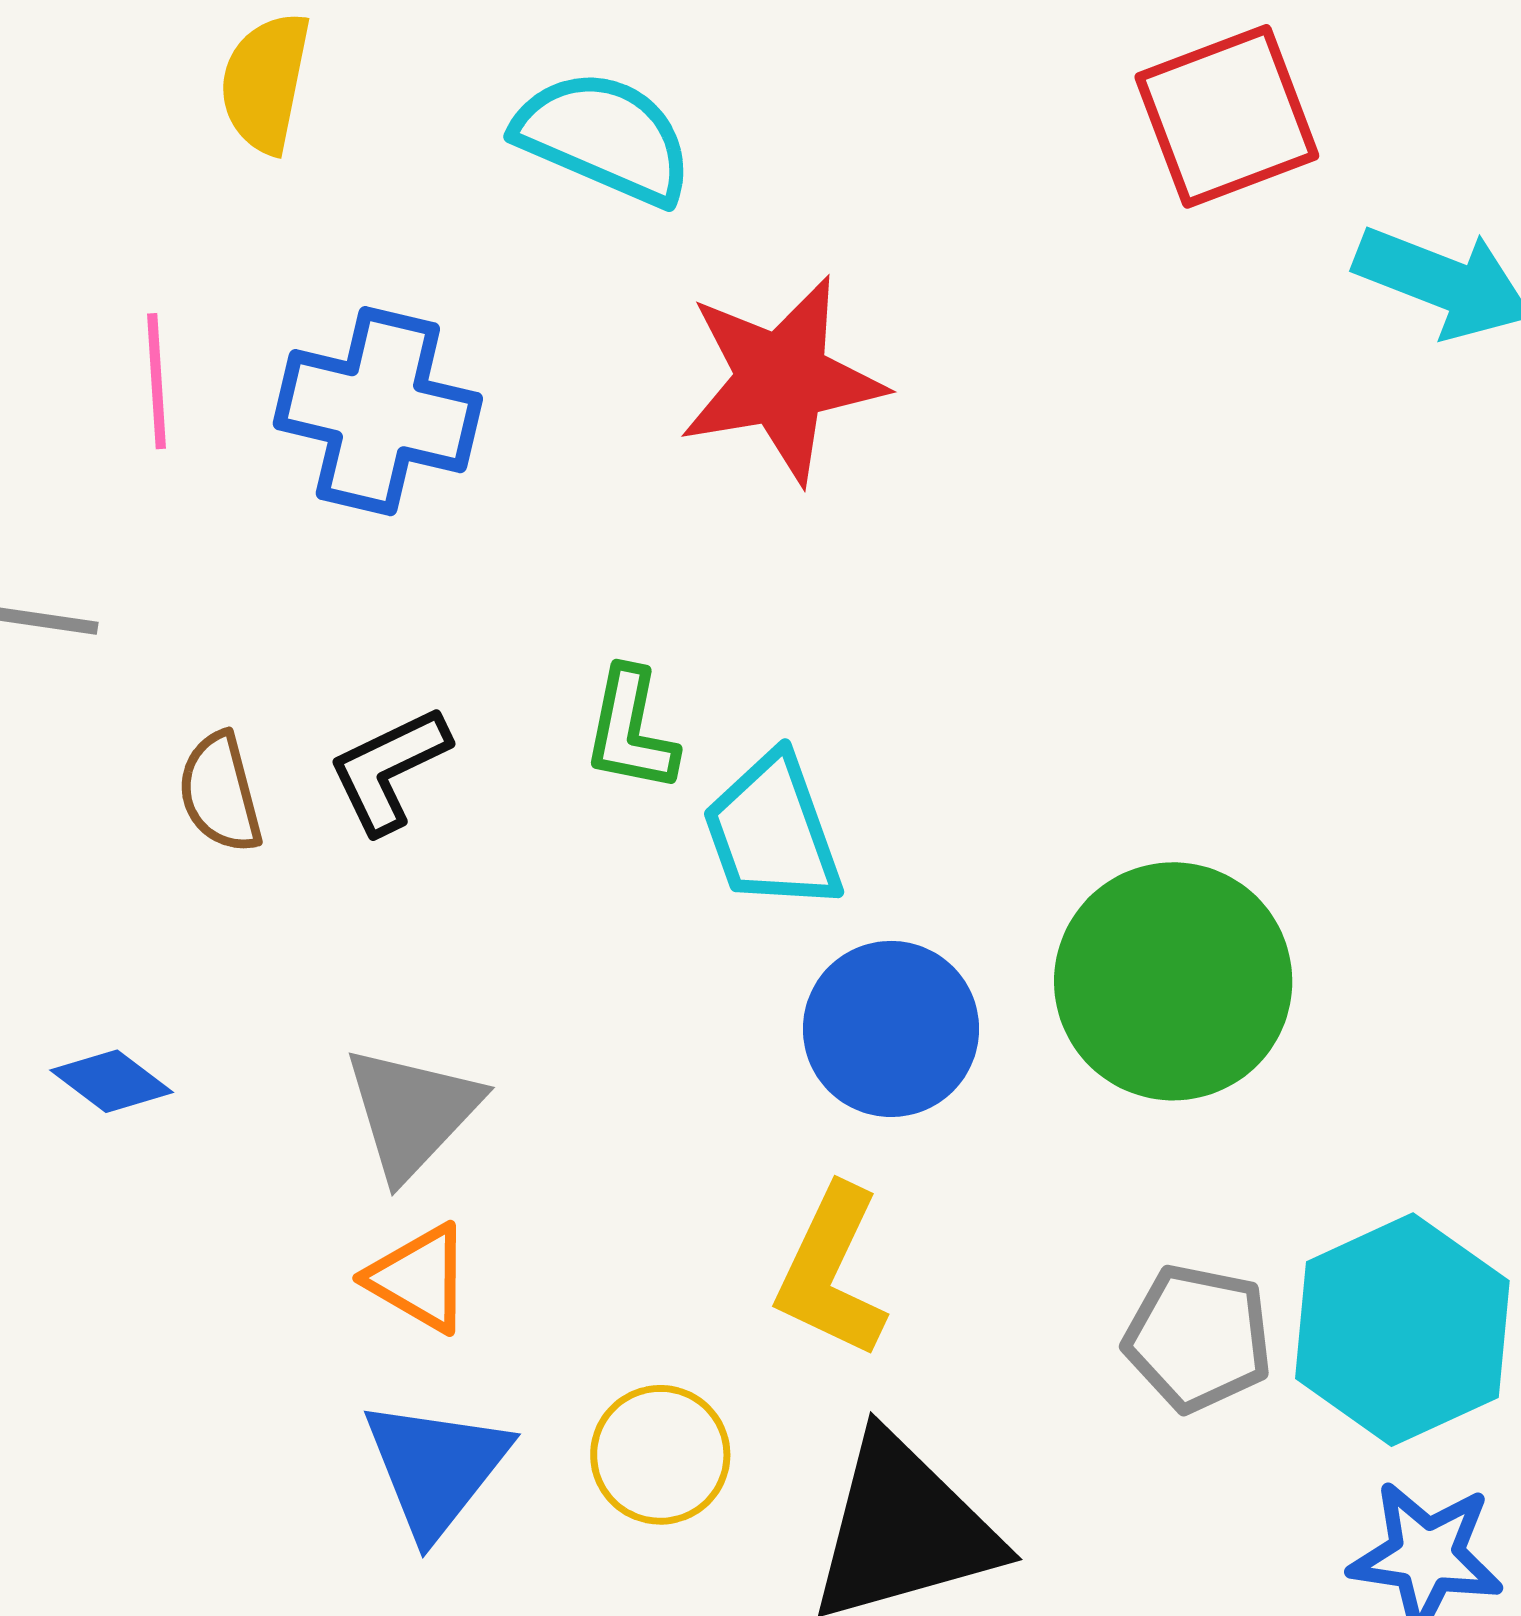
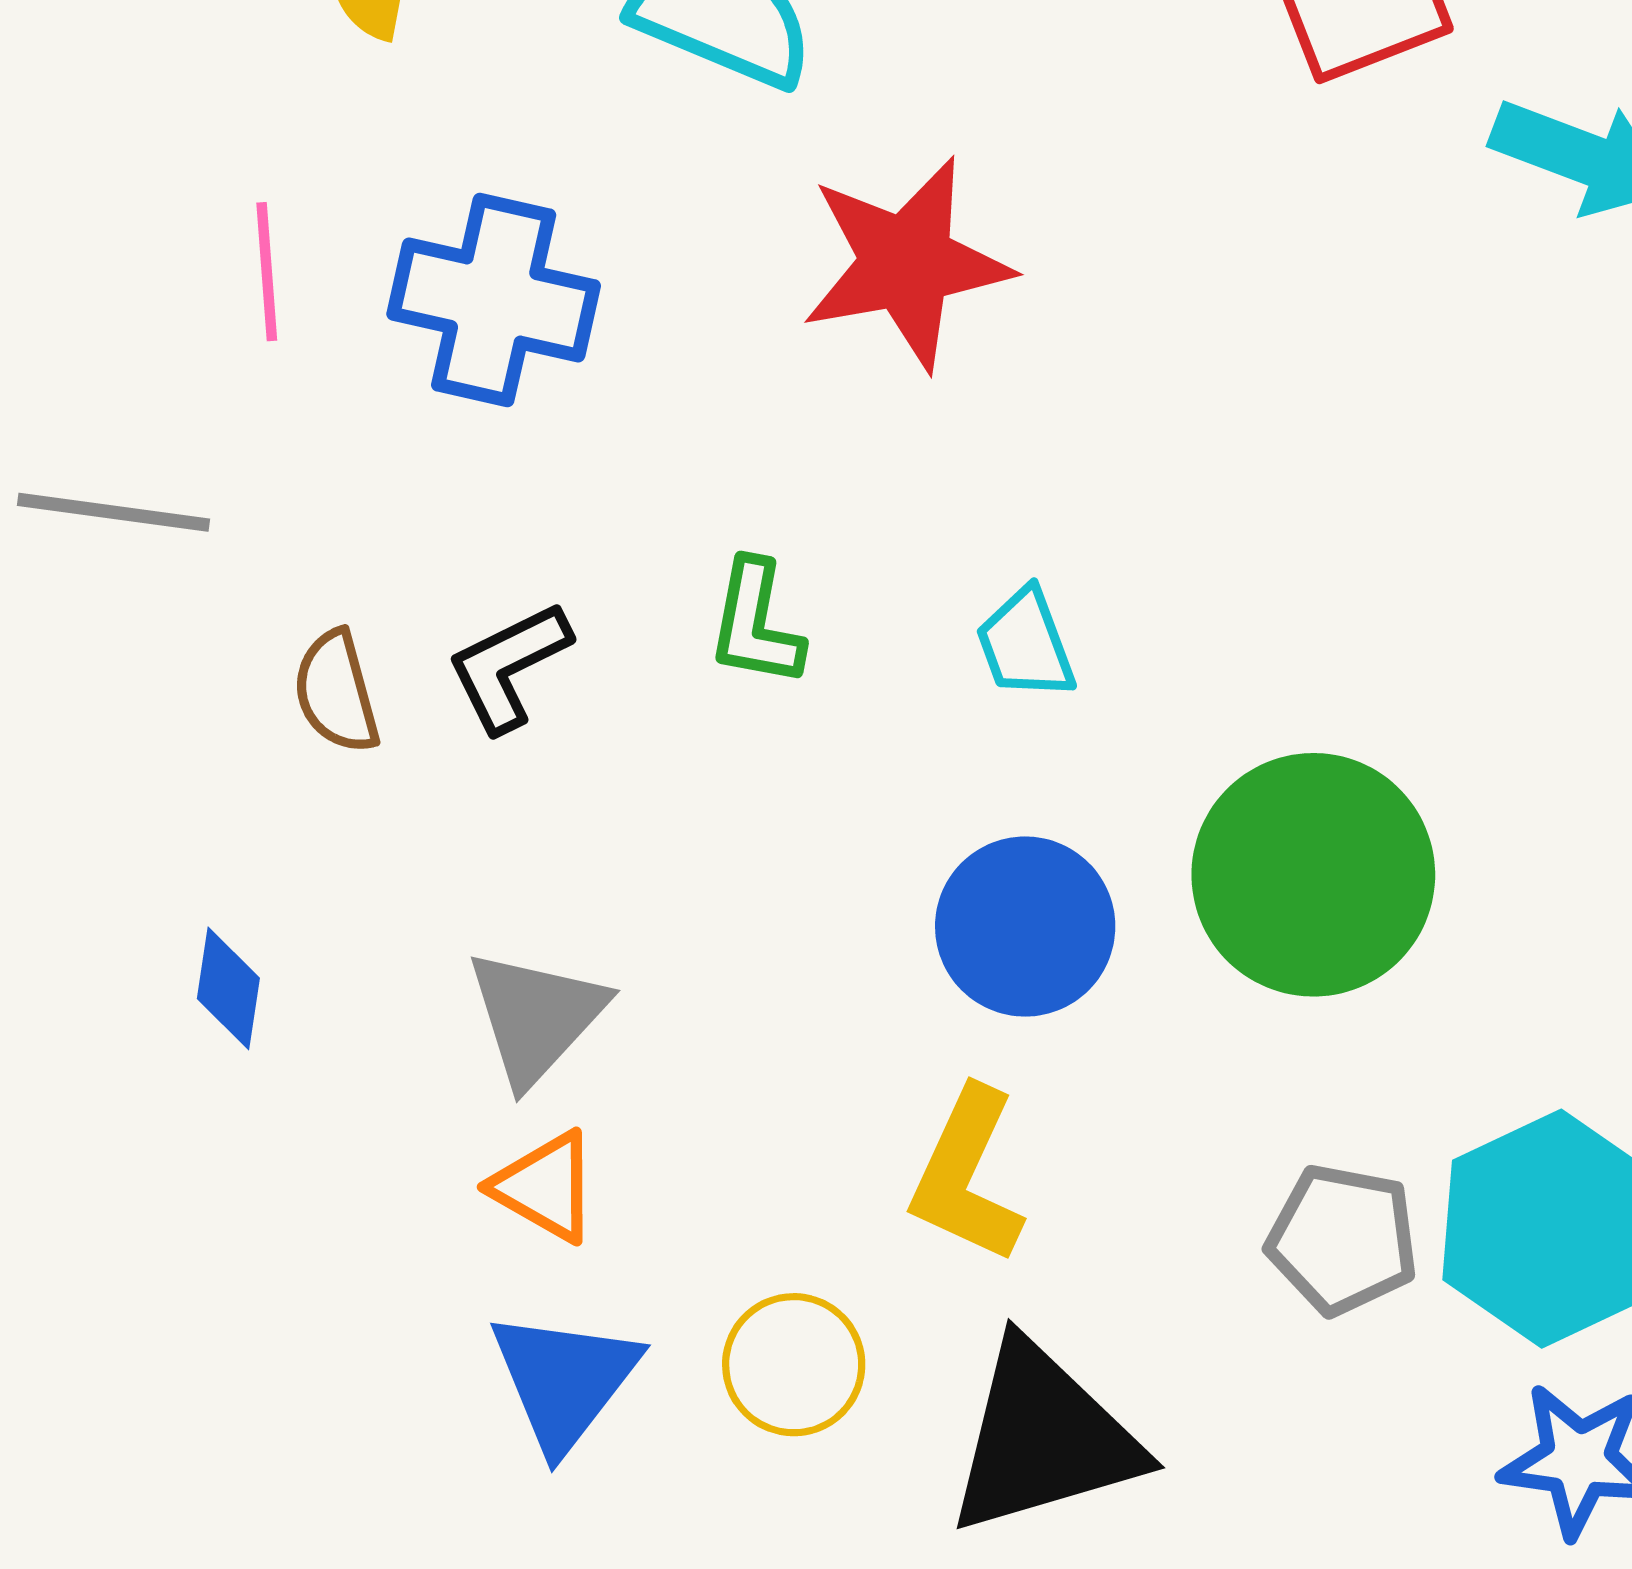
cyan trapezoid: (772, 832) -> (1026, 644), moved, size x0.7
blue diamond: (112, 1081) -> (228, 988), turned 62

